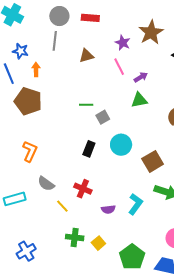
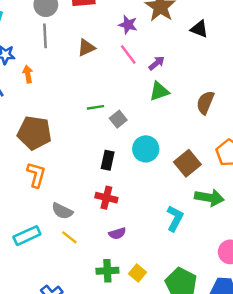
brown pentagon: (28, 101) -> (34, 133), moved
red cross: (83, 189) -> (106, 198), moved
yellow line: (62, 206) -> (69, 237), moved
purple semicircle: (108, 209) -> (117, 233), moved

